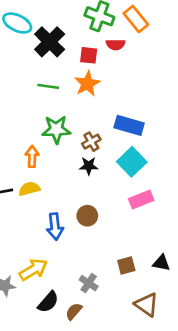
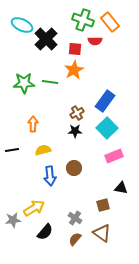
green line: (48, 86) -> (50, 82), moved
blue rectangle: (129, 125) -> (105, 101), turned -70
green star: (56, 129) -> (24, 83), moved
yellow semicircle: (29, 189) -> (43, 150), moved
black triangle: (161, 263) -> (121, 188), moved
brown triangle: (147, 305) -> (102, 233), moved
brown semicircle: (74, 311) -> (75, 239), moved

